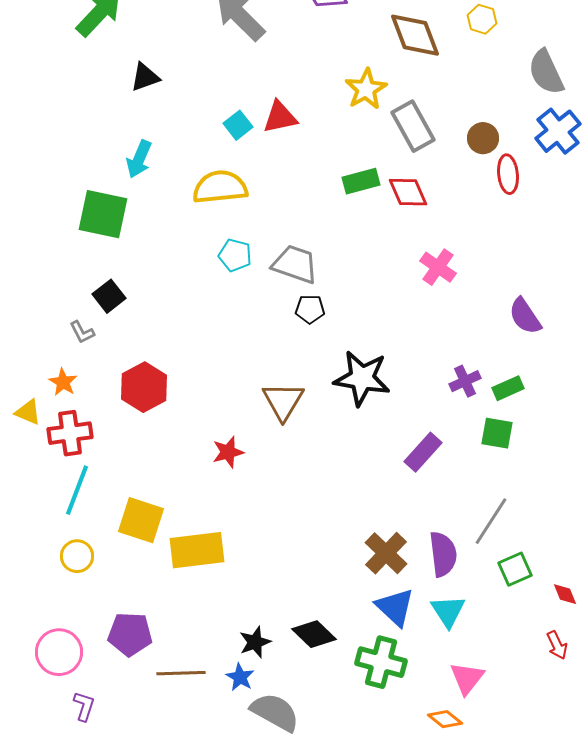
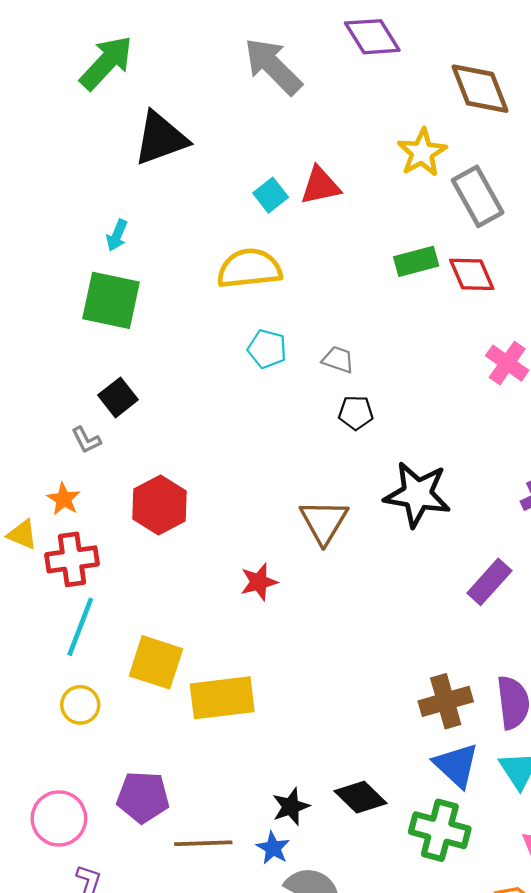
black triangle: (145, 77) -> (161, 138), size x1.6
cyan arrow: (139, 159) -> (117, 235), moved, size x0.7
gray trapezoid: (295, 264) -> (338, 360), size x0.6
brown cross: (386, 553) -> (446, 701), turned 30

